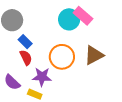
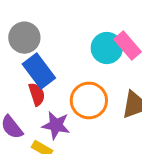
blue rectangle: (25, 42) -> (39, 71), size x1.6

